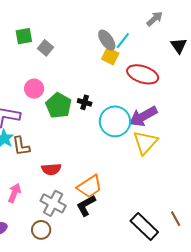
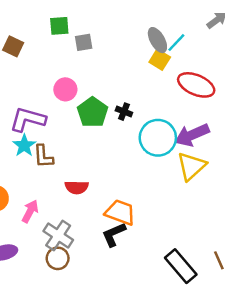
gray square: (45, 48) -> (84, 42), turned 35
orange trapezoid: (90, 187) -> (120, 212), turned -132
gray cross: (53, 203) -> (58, 236), moved

